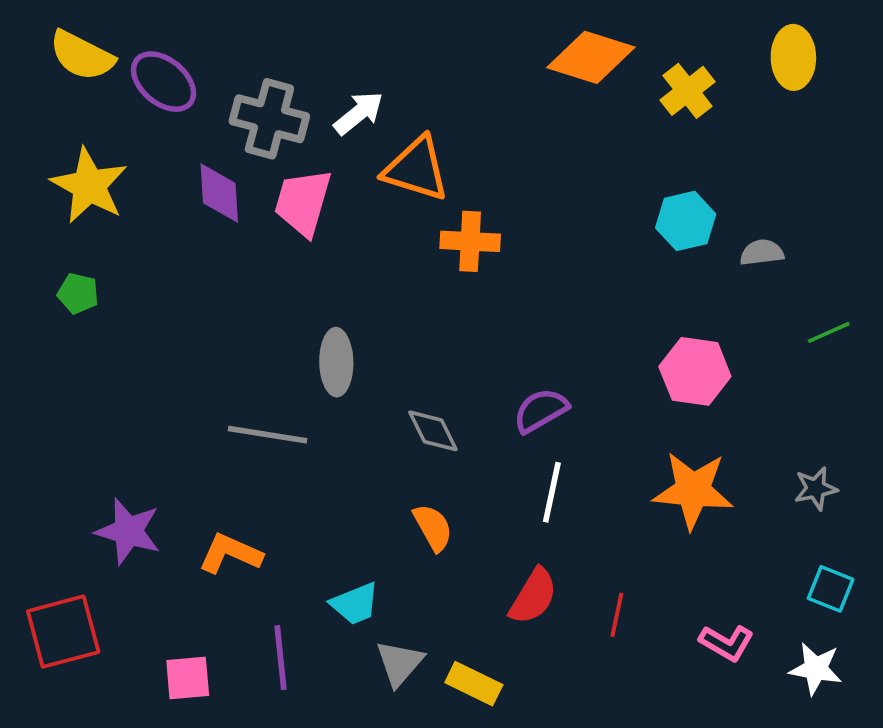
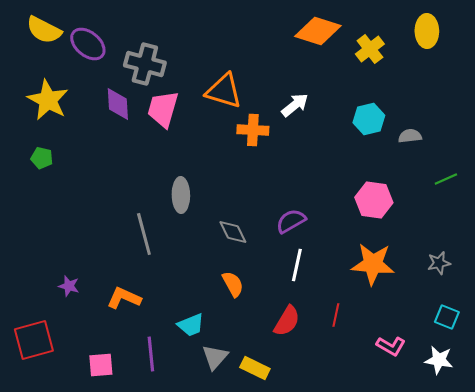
white arrow: (359, 113) -> (295, 105), moved
gray line: (268, 435) -> (144, 234), turned 66
purple star: (128, 531) -> (69, 286), size x0.6
red line: (617, 615) -> (336, 315), moved

